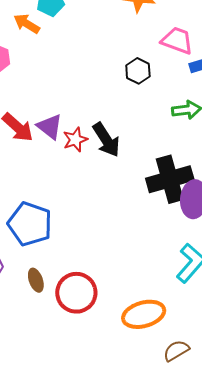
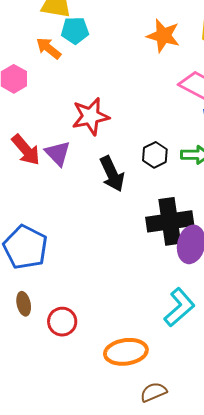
black hexagon: (138, 71) -> (155, 155), moved
red star: (75, 140) -> (91, 116), moved, size x1.5
red circle: (76, 293) -> (62, 322), size x0.7

